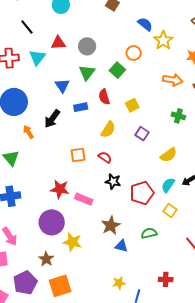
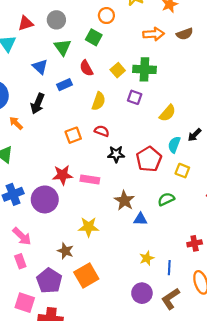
green cross: (178, 116) -> (144, 69), moved, size x1.5
purple circle: (52, 222) -> (45, 199), moved

